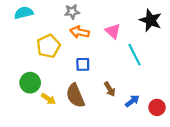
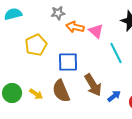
orange arrow: (80, 32) -> (75, 27), moved
blue square: (83, 64) -> (68, 62), size x1.5
green circle: (30, 83) -> (12, 93), moved
brown arrow: (110, 89) -> (93, 85), size x1.6

